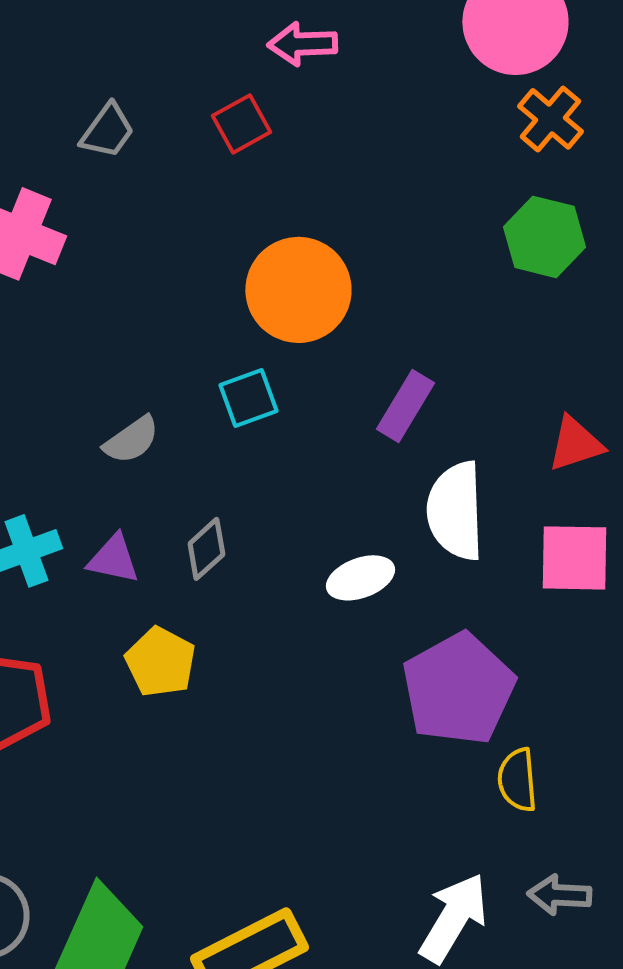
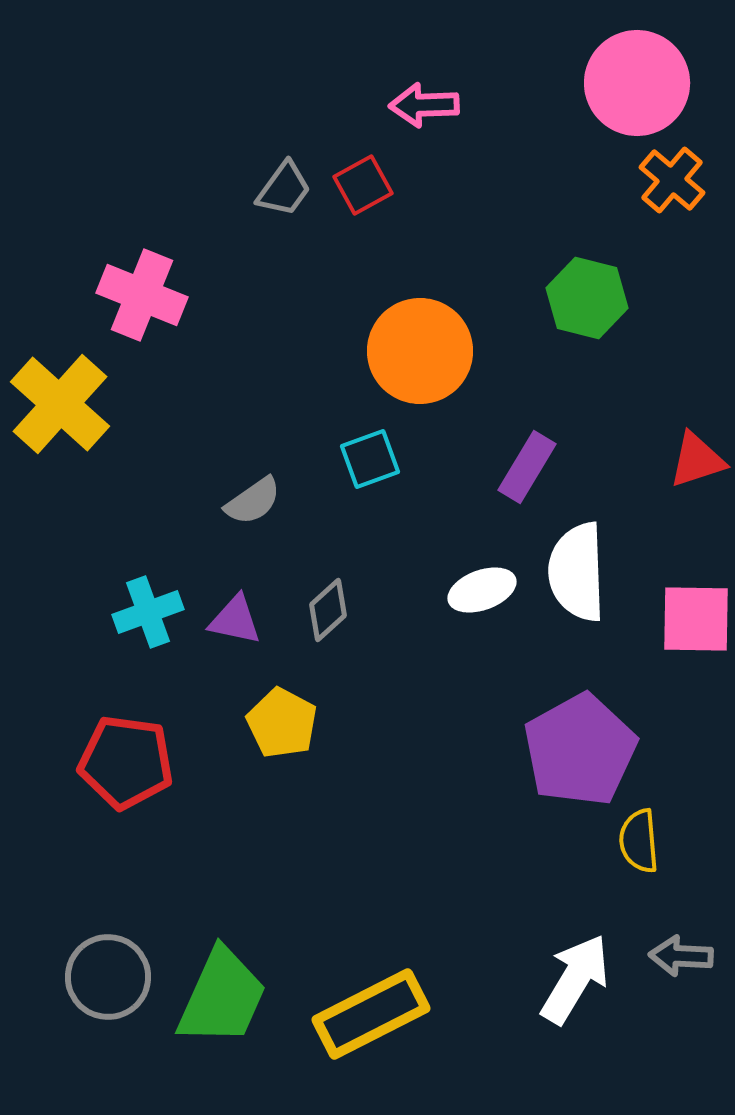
gray trapezoid: (107, 131) -> (284, 189), moved
green hexagon: (544, 237) -> (587, 298), moved
red triangle: (575, 444) -> (697, 460), moved
white ellipse: (360, 578) -> (482, 590), moved

